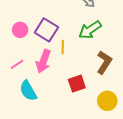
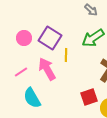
pink arrow: (43, 61) -> (47, 69), turned 130
red square: (77, 84) -> (89, 97), moved

